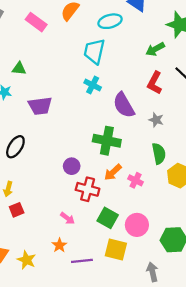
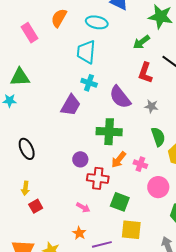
cyan ellipse: (110, 21) -> (97, 22), turned 35
pink rectangle: (36, 22) -> (29, 33), turned 30
green triangle: (19, 69) -> (20, 77), size x1.5
purple trapezoid: (40, 106) -> (71, 105), moved, turned -45
black ellipse: (15, 147) -> (27, 149), turned -50
pink circle: (137, 225) -> (158, 187), moved

